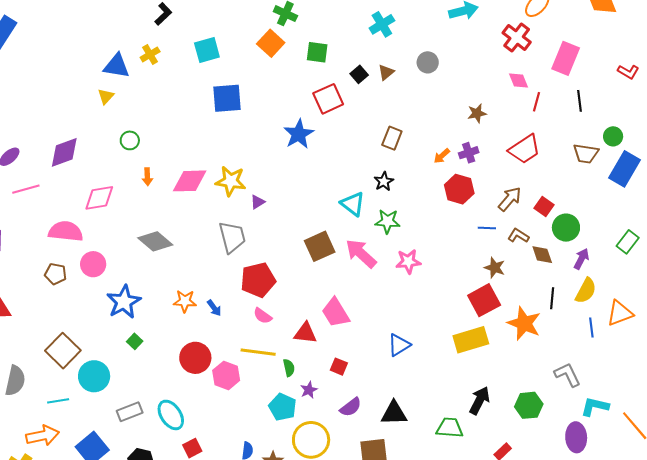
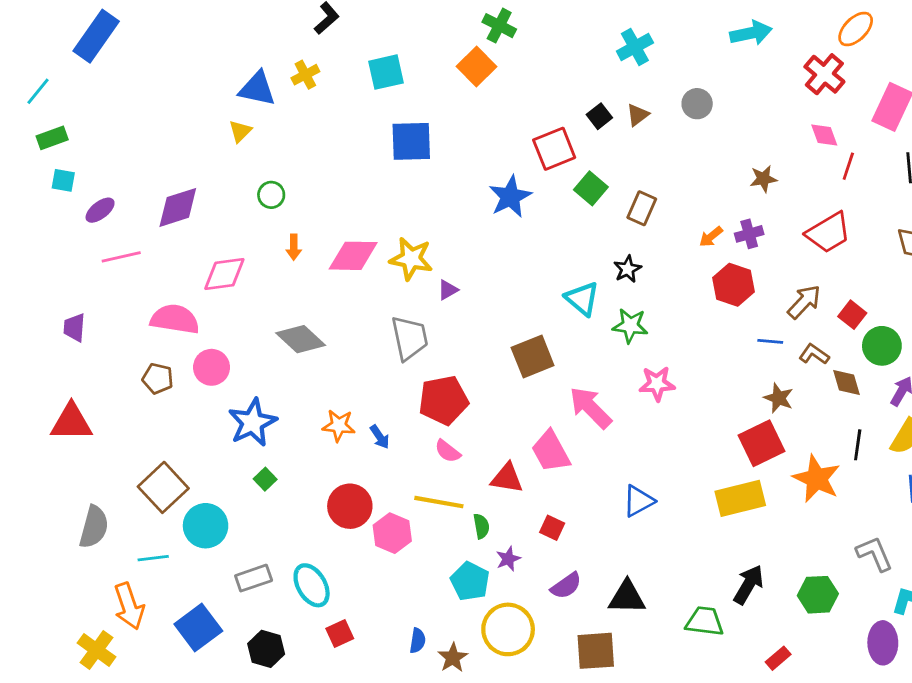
green square: (317, 52) -> (591, 188), moved, turned 30
pink arrow: (361, 253) -> (590, 408), moved
orange arrow: (43, 436) -> (129, 606), turned 80

